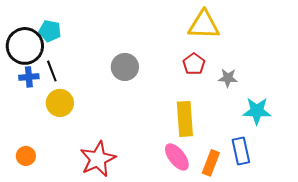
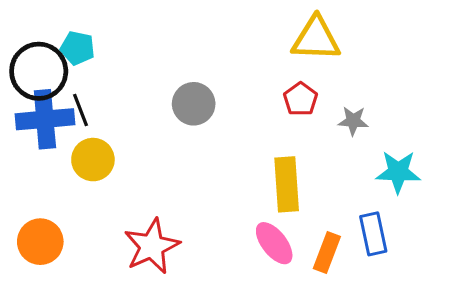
blue cross: (29, 77) -> (45, 119), size x1.8
orange circle: (26, 156) -> (40, 242), size x1.5

